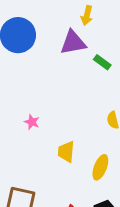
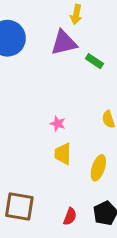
pink star: (32, 122) -> (58, 124), moved

